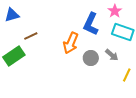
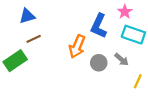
blue triangle: (12, 15) -> (27, 16), moved

